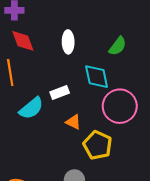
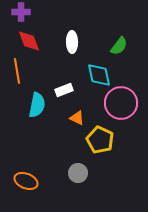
cyan semicircle: (31, 108) -> (37, 105), turned -40

